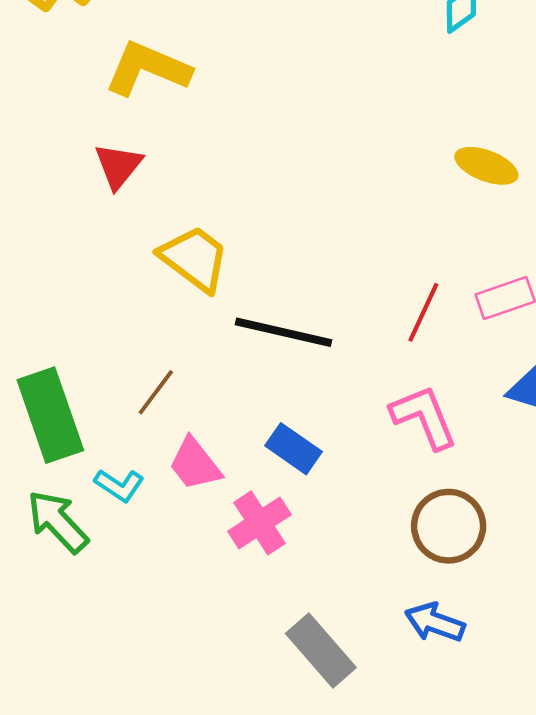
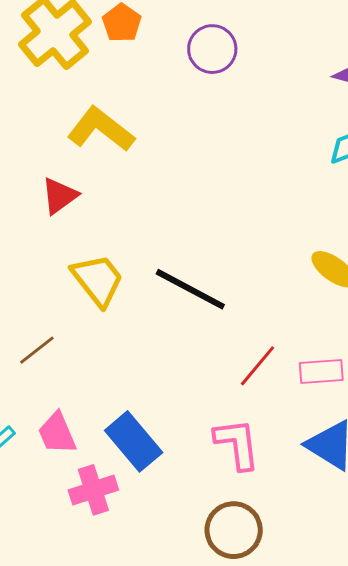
black line: (283, 332) -> (190, 289), moved
brown line: (156, 392) -> (37, 350), moved
blue rectangle: (293, 449) -> (134, 441), size x1.4

